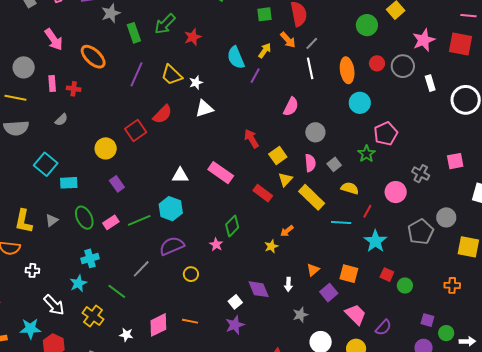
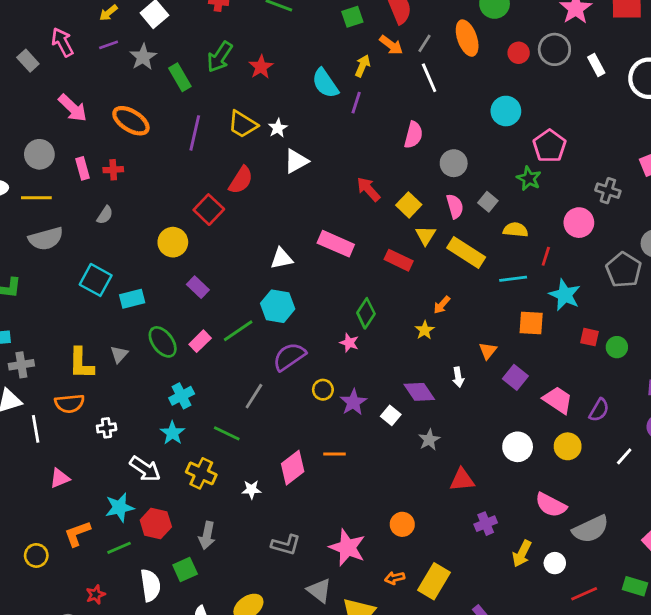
orange ellipse: (347, 70) -> (467, 38), moved
orange square: (349, 274) -> (531, 323), moved
gray star: (300, 315) -> (429, 440), moved
purple star: (235, 325) -> (353, 402), moved

